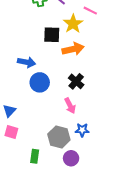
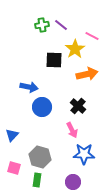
orange arrow: (73, 49) -> (87, 74), moved
blue star: (82, 130) -> (84, 154), size x1.5
pink square: (11, 132) -> (14, 168), moved
gray hexagon: (59, 137) -> (40, 157), moved

